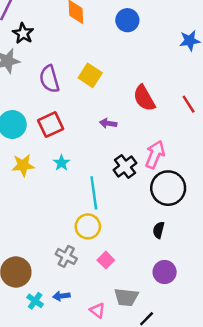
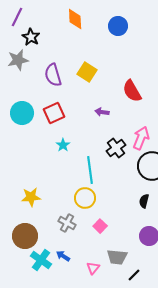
yellow star: (23, 165) -> (31, 197), moved
blue arrow: (61, 296) -> (63, 256), turned 40
cyan cross: (35, 301) -> (41, 260), size x1.5
pink triangle: (97, 310) -> (93, 268), turned 32

